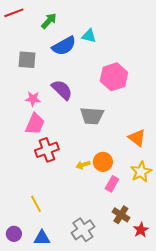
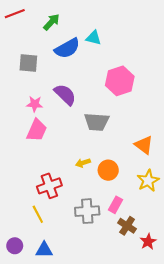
red cross: (47, 150) -> (49, 186), moved
yellow arrow: (83, 165) -> (83, 163), moved
pink rectangle: (112, 184) -> (116, 205), moved
gray cross: (83, 230) -> (87, 211), moved, turned 30

